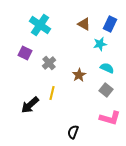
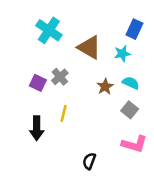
brown triangle: (84, 24) -> (89, 47), moved, size x1.5
purple square: (25, 53) -> (38, 83), moved
brown star: (79, 75) -> (105, 87), moved
black arrow: (30, 105) -> (37, 128), turned -48

